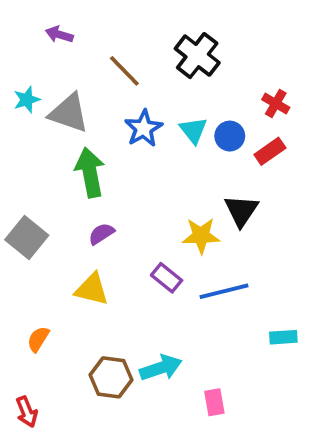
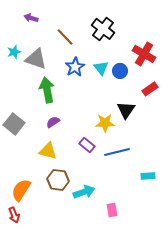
red cross: (276, 103) -> (144, 54), size x1.6
red rectangle: (270, 151) -> (150, 89), moved
orange semicircle: (38, 339) -> (21, 190), moved, size x1.6
brown hexagon: (111, 377) -> (58, 180), moved

